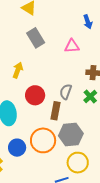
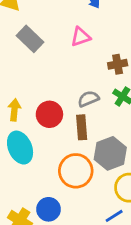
yellow arrow: (18, 70) -> (14, 110), moved
gray semicircle: (66, 92) -> (88, 99), turned 63
blue circle: (17, 148) -> (49, 209), moved

